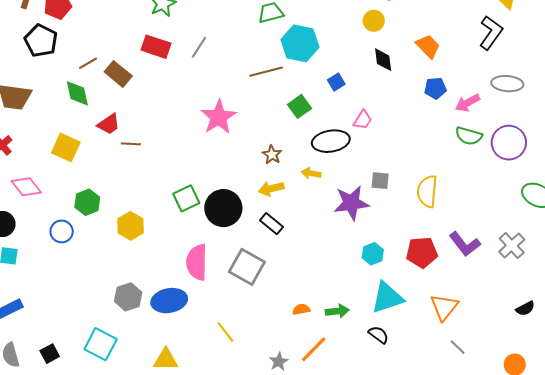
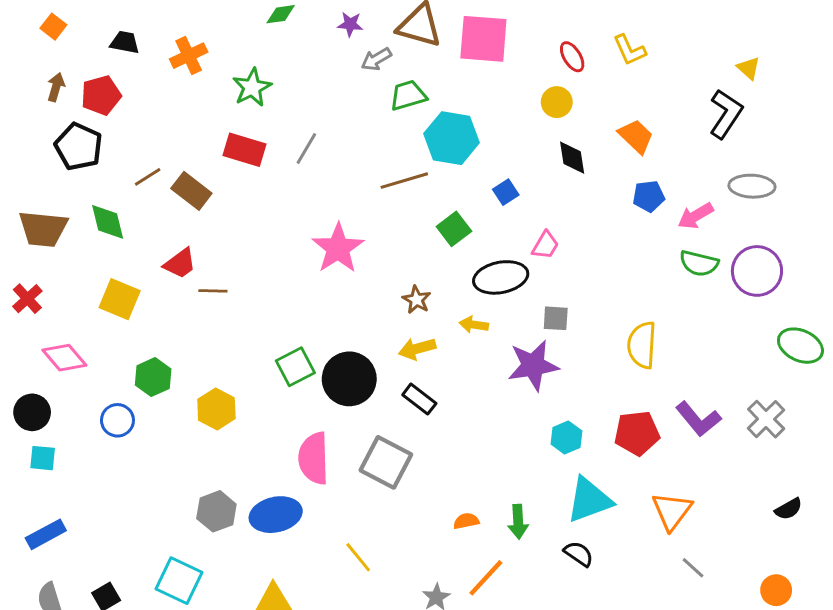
green diamond: (77, 93) -> (108, 222), moved
gray square: (380, 181) -> (556, 318), moved
green arrow: (337, 311) -> (518, 522), turned 95

